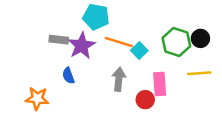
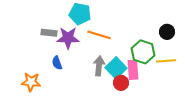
green hexagon: (176, 42) -> (143, 52), moved
purple star: (82, 46) -> (68, 38), turned 30
cyan square: (139, 50) -> (116, 68), moved, size x1.5

